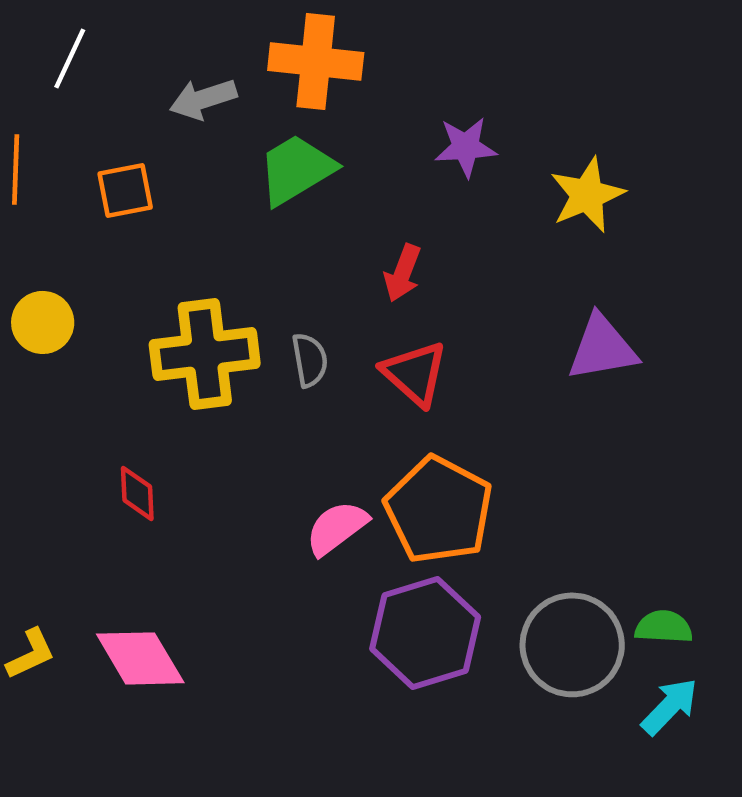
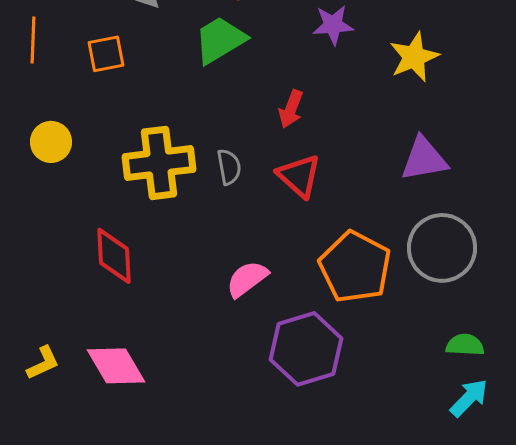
red diamond: (137, 493) -> (114, 256), size x1.5
orange pentagon: (439, 510) -> (355, 267), moved
gray circle: (572, 645) -> (442, 248), moved

